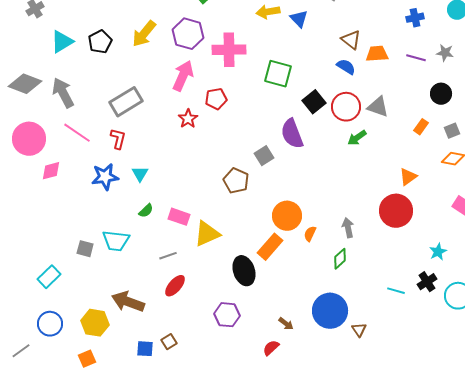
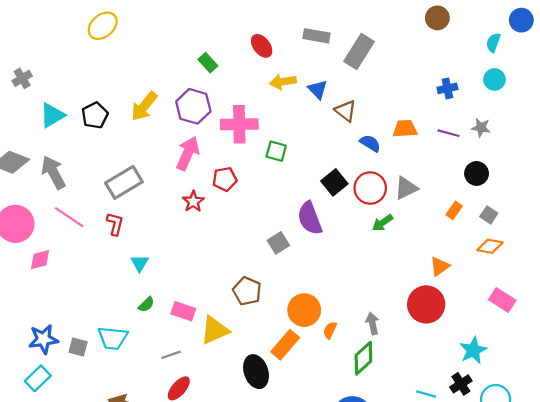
brown triangle: (351, 40) -> (346, 111), moved
green square: (278, 74) -> (276, 151), moved, size x0.7
gray triangle: (378, 107) -> (406, 188), turned -45
gray square: (452, 131) -> (489, 215), turned -35
blue star: (105, 177) -> (43, 339), moved
brown pentagon: (236, 181) -> (247, 291), moved
cyan star: (438, 252) -> (473, 350), size x1.4
green diamond: (340, 259) -> (363, 358), size x1.4

